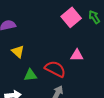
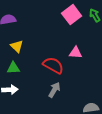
green triangle: (30, 75) -> (13, 68), moved

